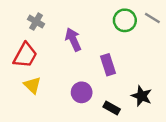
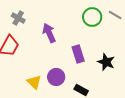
yellow triangle: (32, 85) -> (34, 82), moved
black star: (142, 96) -> (106, 62), moved

